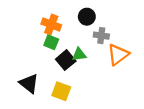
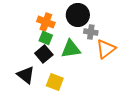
black circle: (87, 17) -> (78, 15), size x1.5
green triangle: (79, 54) -> (71, 49), size x1.5
black square: (66, 60) -> (44, 54), moved

